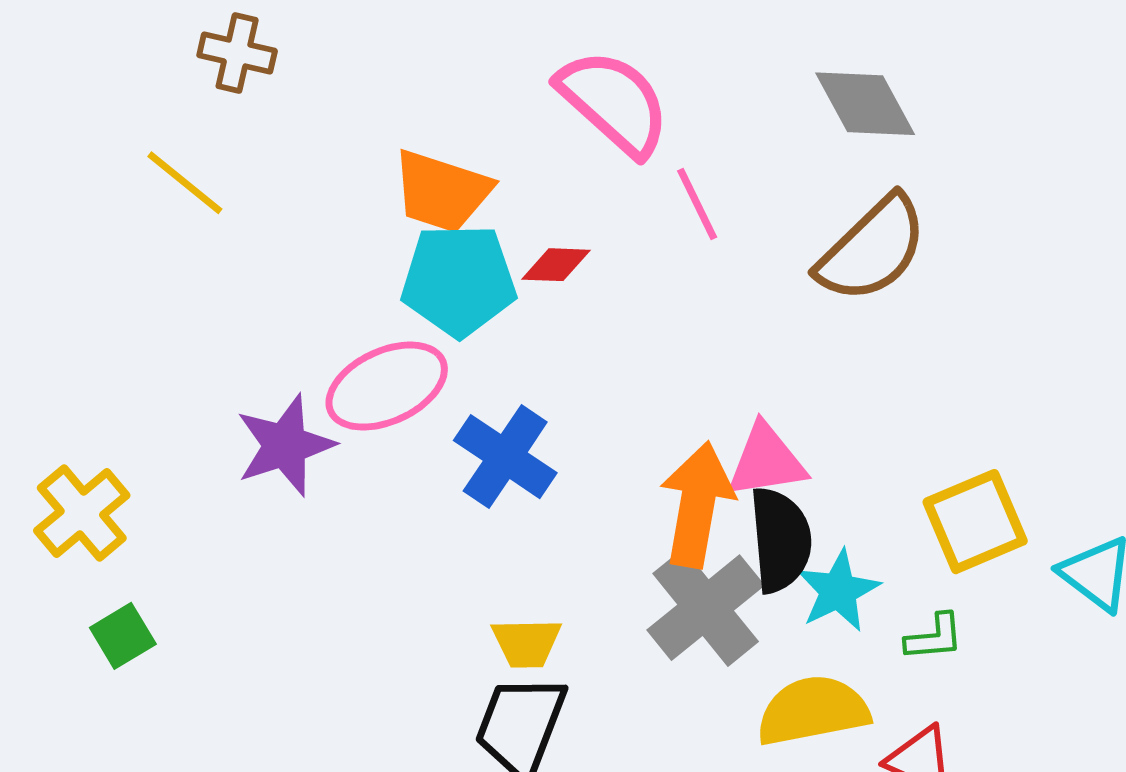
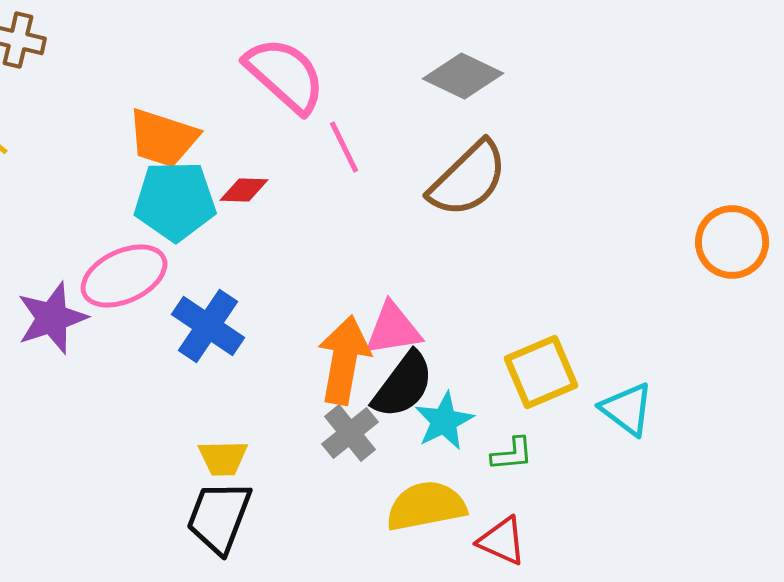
gray diamond: (865, 104) -> (463, 76), turned -36
black semicircle: (780, 540) -> (403, 385), turned 42
gray cross: (706, 608) -> (350, 433), size x0.7

